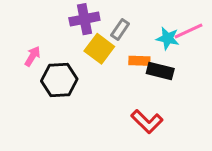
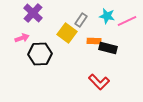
purple cross: (84, 19) -> (33, 13), moved, turned -36
cyan star: (168, 38) -> (107, 16), moved
pink arrow: (32, 56) -> (22, 38), turned 40

